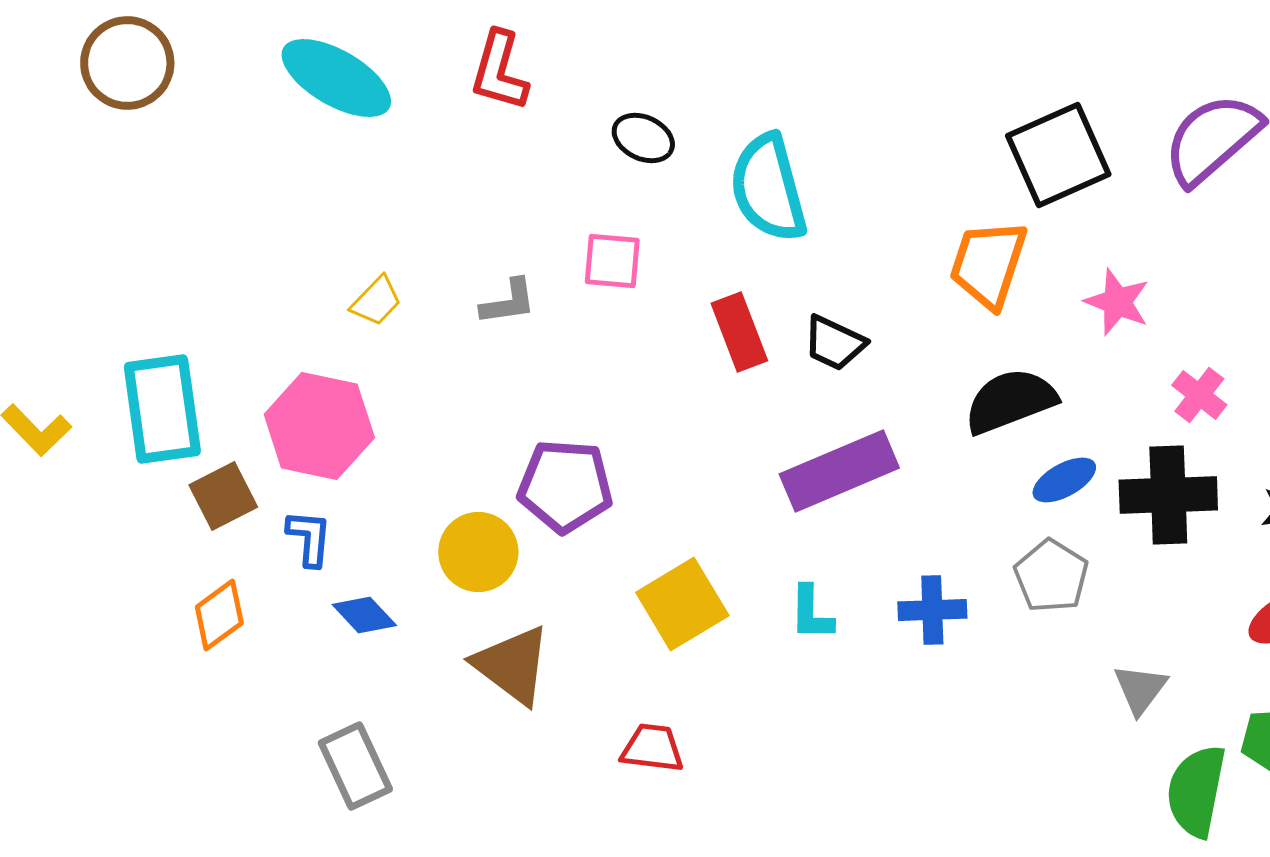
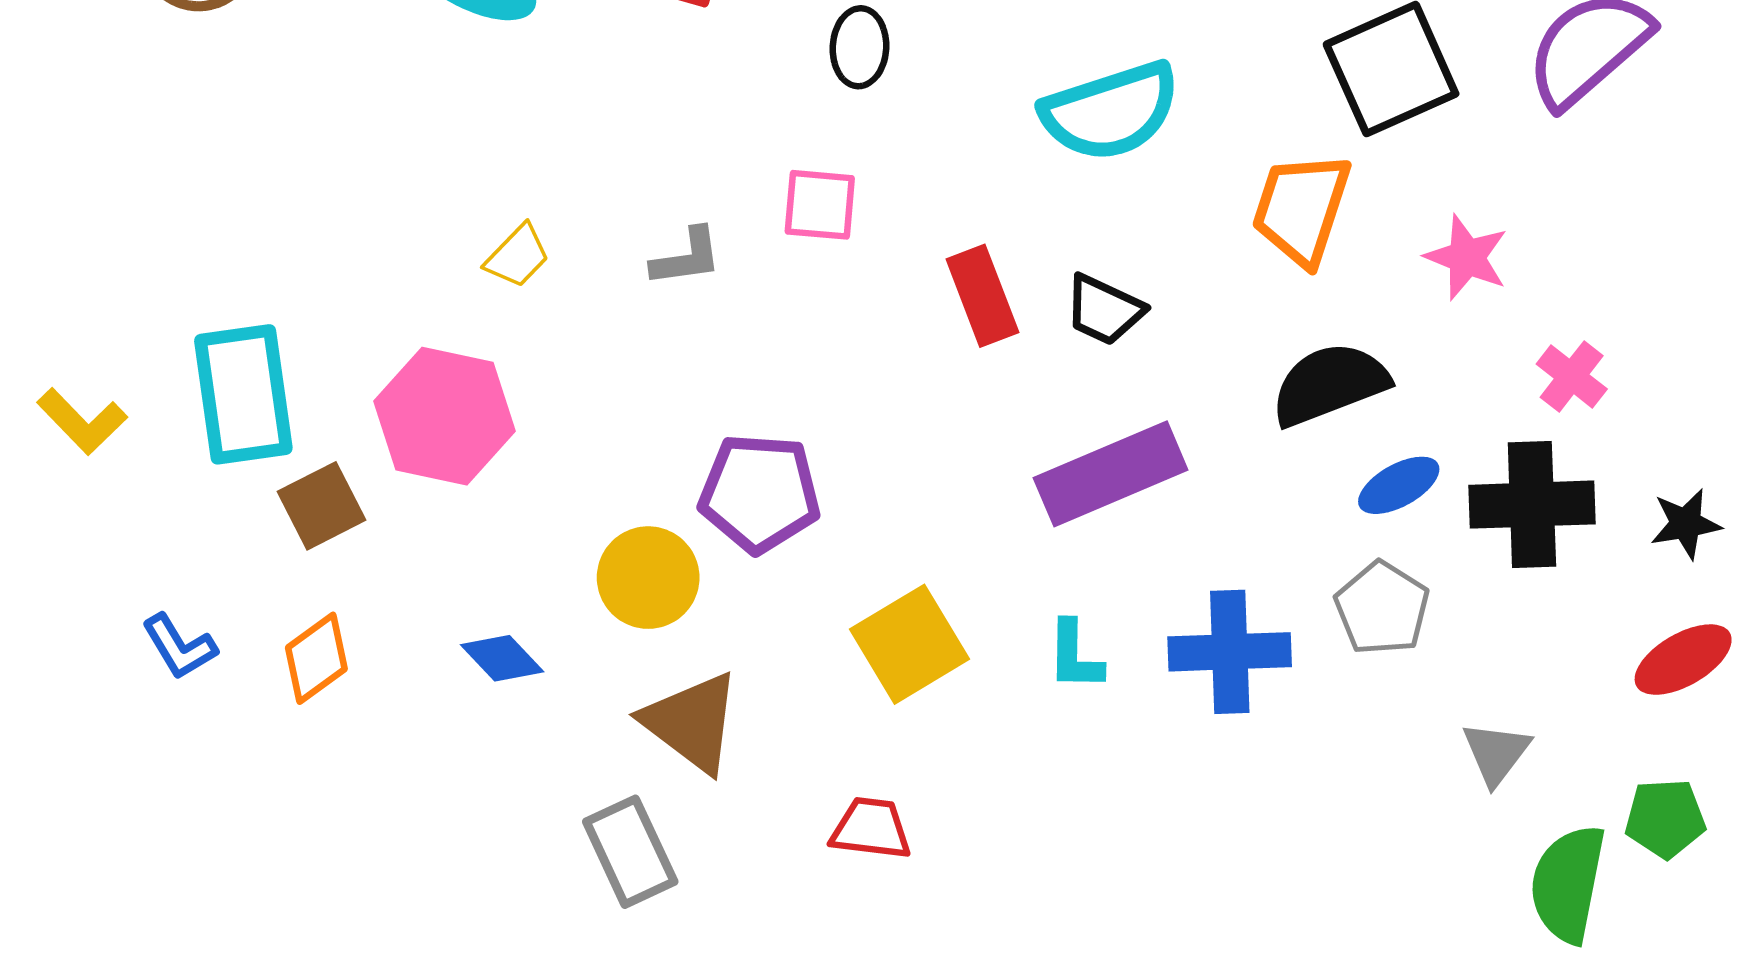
black ellipse: (643, 138) -> (859, 47), turned 68
cyan semicircle: (768, 188) -> (1111, 111), moved, turned -93
blue L-shape: (309, 538) -> (179, 647), moved, turned 144
blue cross: (932, 610) -> (1230, 652), size x1.4
gray rectangle: (355, 766) -> (630, 852), moved

